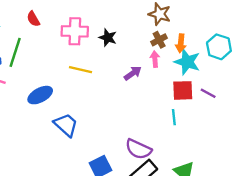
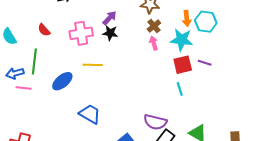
orange arrow: (181, 43) -> (187, 19), moved
purple arrow: (133, 73) -> (110, 18), moved
blue ellipse: (40, 95) -> (62, 81), moved

